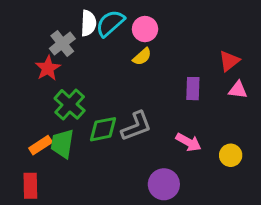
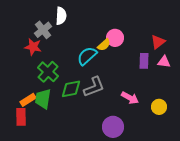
cyan semicircle: (110, 23) -> (87, 56), moved
pink circle: (145, 29) -> (115, 38), moved
yellow semicircle: (142, 57) -> (104, 45), moved
red star: (48, 68) -> (33, 47), turned -30
purple rectangle: (193, 89) -> (144, 61), moved
red rectangle: (30, 186) -> (21, 117), moved

